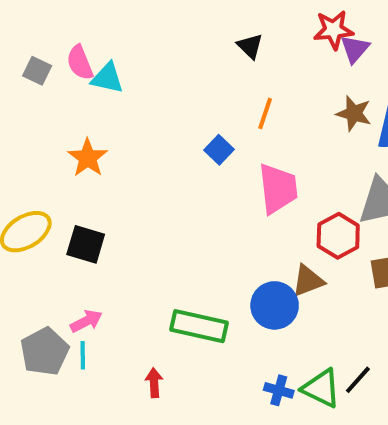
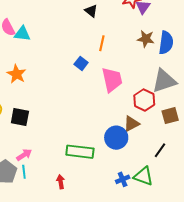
black line: (358, 380) -> (160, 150), moved
blue cross: (279, 390) -> (123, 179), turned -32

